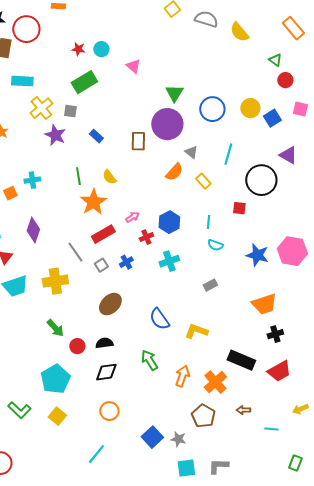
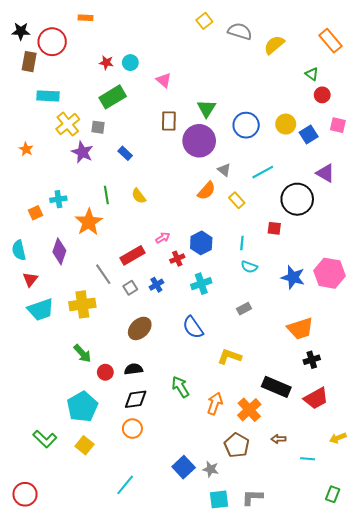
yellow semicircle: (239, 32) -> (274, 45), turned 90
brown rectangle: (138, 141) -> (169, 121), moved
cyan line: (228, 154) -> (263, 172), turned 45
orange star: (93, 202) -> (89, 222), moved
blue semicircle: (159, 319) -> (193, 327), moved
orange circle: (109, 411) -> (132, 429), moved

